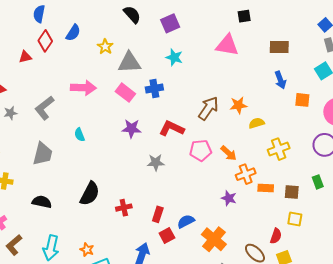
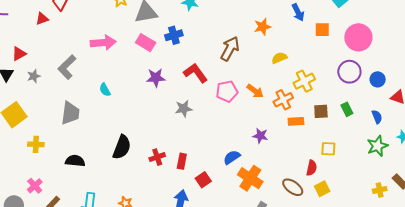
orange star: (238, 105) -> (262, 27), moved
red L-shape: (172, 128) -> (196, 73), turned 35
orange cross: (246, 174) -> (283, 100), moved
brown square: (292, 192) -> (321, 111), moved
red rectangle: (158, 214) -> (182, 161), moved
blue semicircle: (186, 221) -> (232, 157), moved

